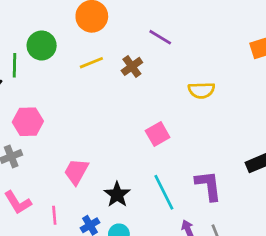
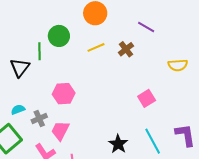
pink hexagon: (28, 122) -> (64, 94), moved
pink trapezoid: (76, 172) -> (60, 131), moved

